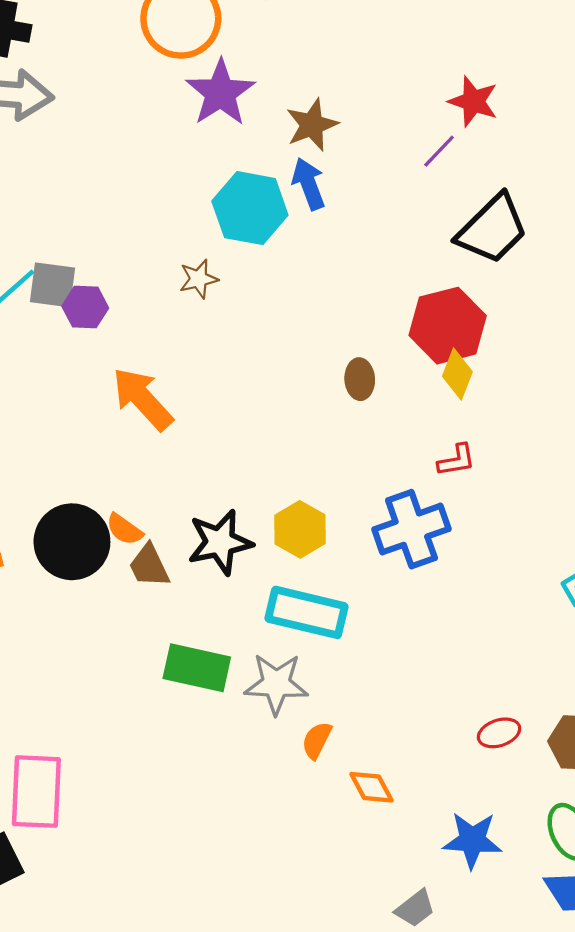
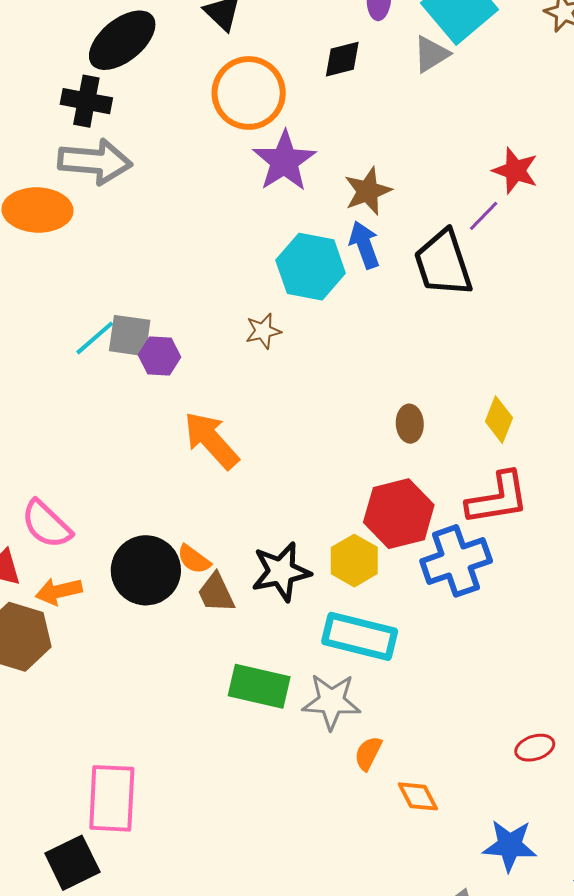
black trapezoid: (492, 229) -> (443, 263), moved, turned 116
red hexagon: (448, 326) -> (399, 514), moved
red L-shape: (457, 460) -> (498, 498), size x1.8

